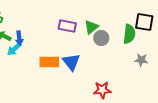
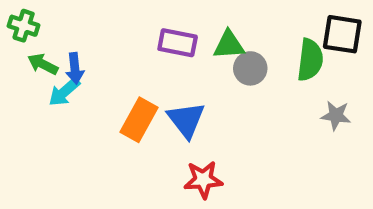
green triangle: (91, 27) -> (229, 45), turned 35
orange rectangle: (49, 62) -> (139, 120), turned -60
red star: (102, 90) -> (203, 180), moved

